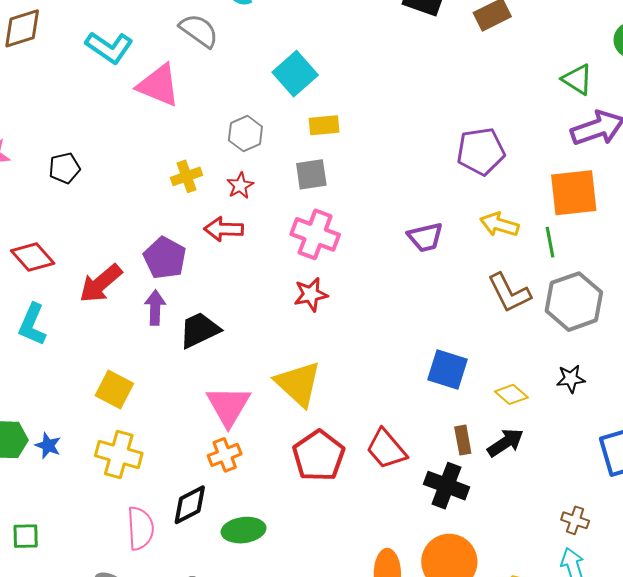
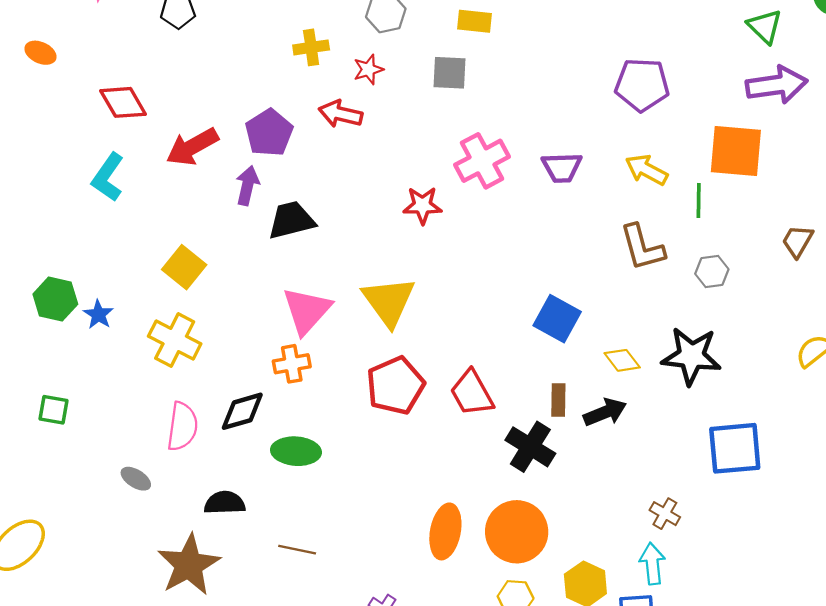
pink cross: (315, 234) -> (482, 161), moved, turned 30
gray hexagon: (574, 302) -> (712, 271), size x0.5
black star: (571, 379) -> (691, 356), size x1.8

